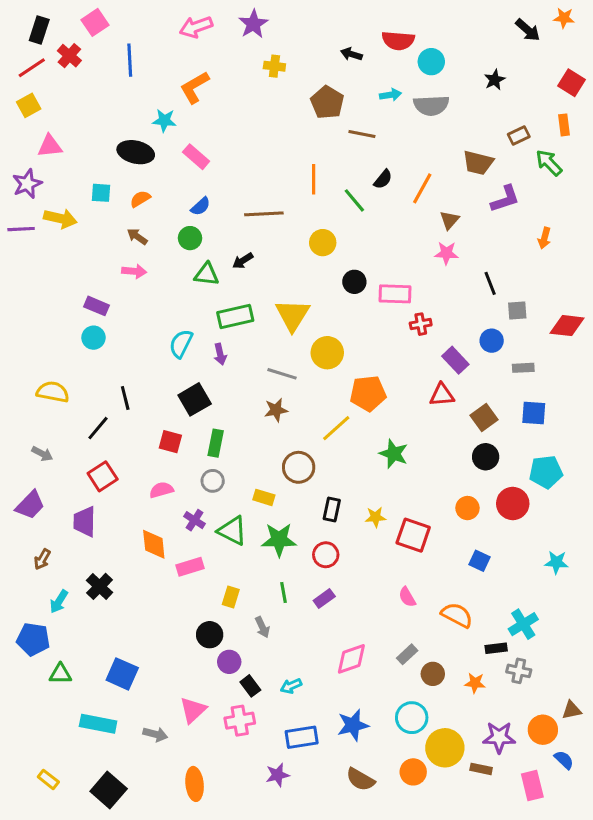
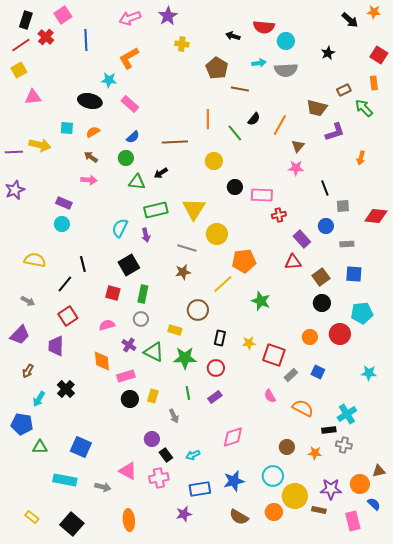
purple star: (27, 184) -> (15, 190), moved
black circle: (210, 635) -> (130, 399), moved
gray rectangle: (407, 654) -> (291, 375), moved
pink triangle: (193, 710) -> (128, 471), turned -48

